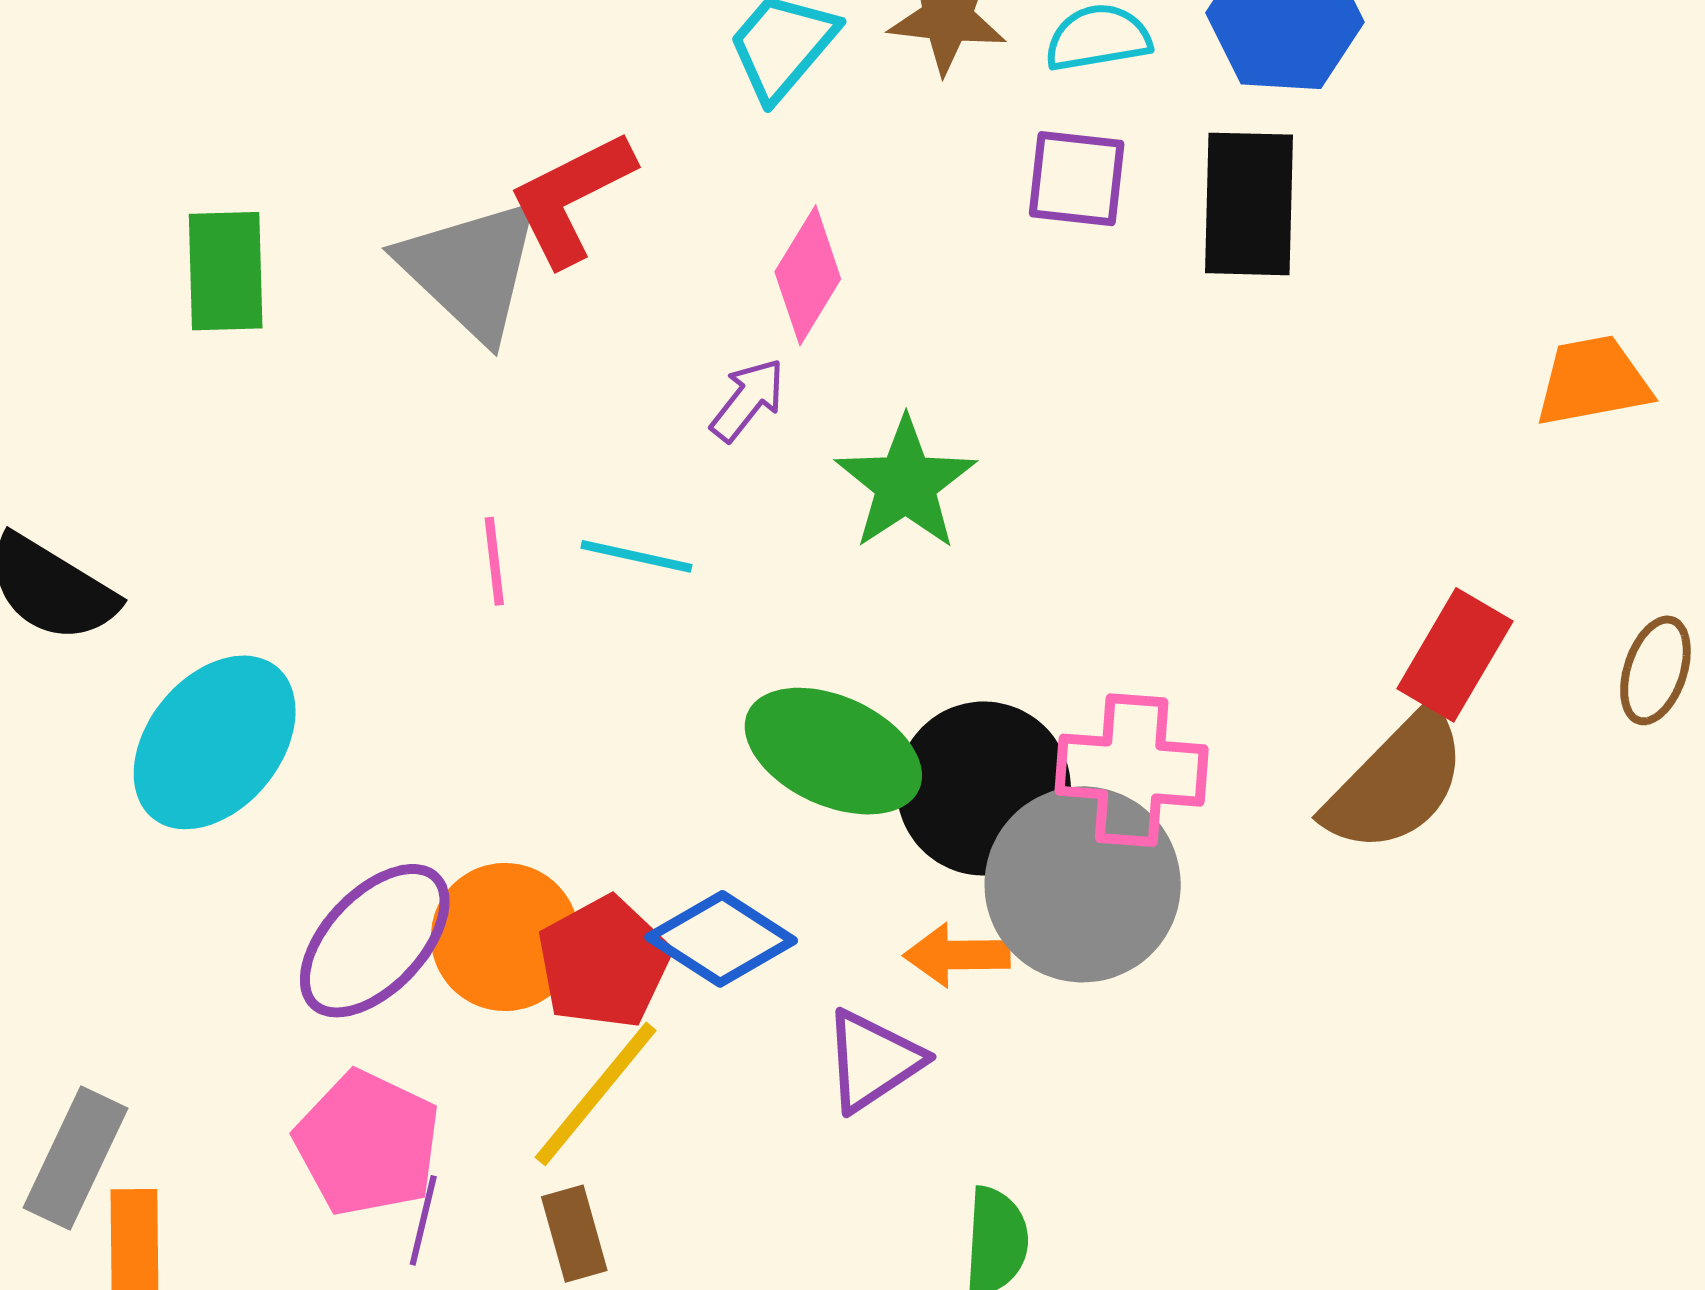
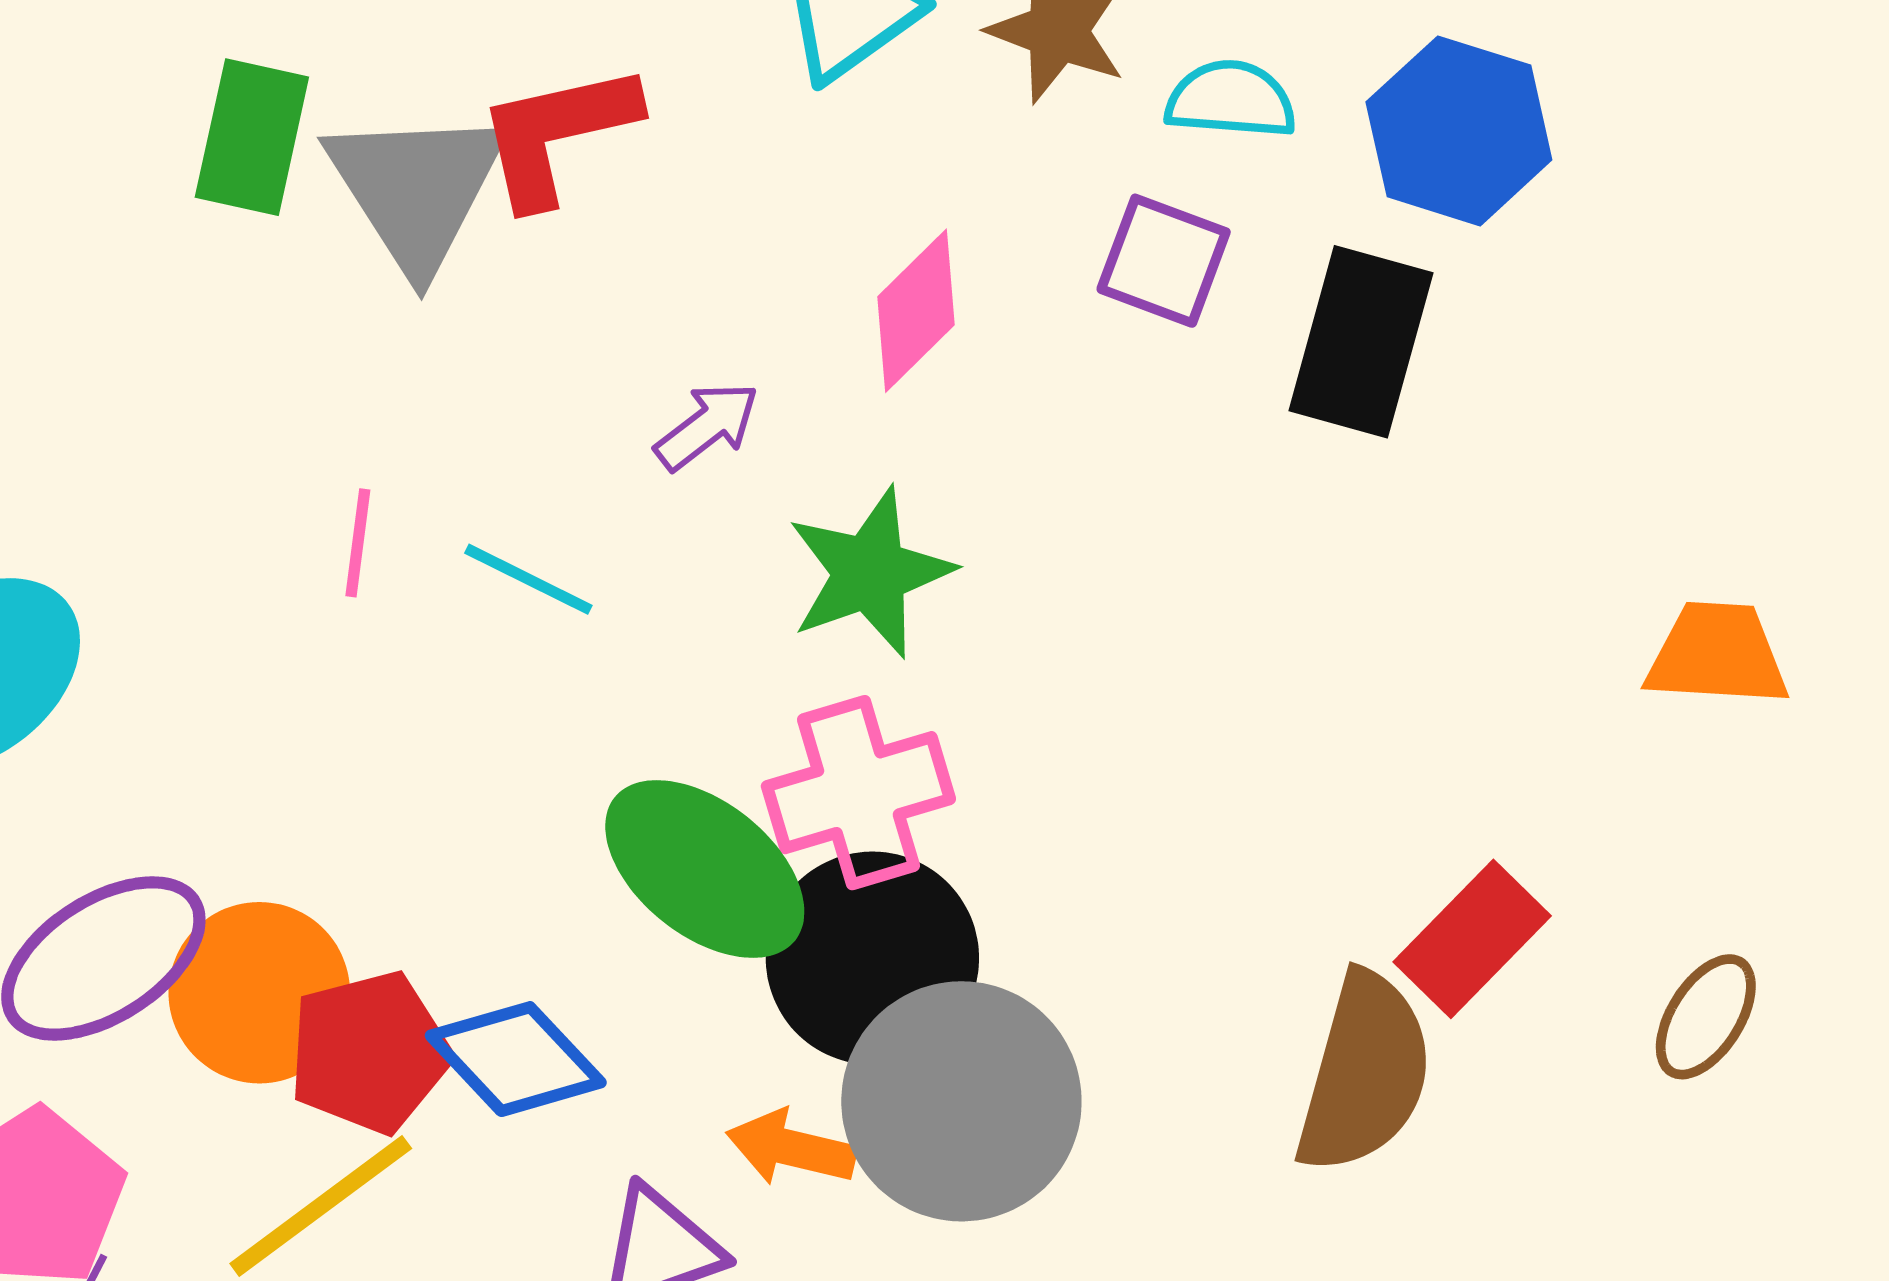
green rectangle: (226, 271) -> (252, 137), moved
pink diamond: (808, 275) -> (916, 311), moved
pink cross: (1132, 770) -> (858, 793), moved, turned -35
brown semicircle: (1396, 782) -> (1364, 1073), turned -43

